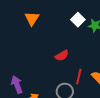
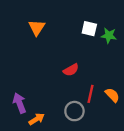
white square: (78, 20) -> (89, 29), turned -32

